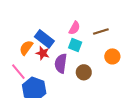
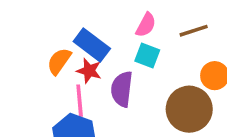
pink line: (18, 72) -> (80, 101), moved, turned 36
brown circle: (84, 72) -> (189, 109), moved, size x1.6

